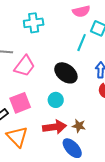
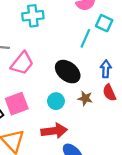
brown star: (79, 126) -> (85, 98), moved

